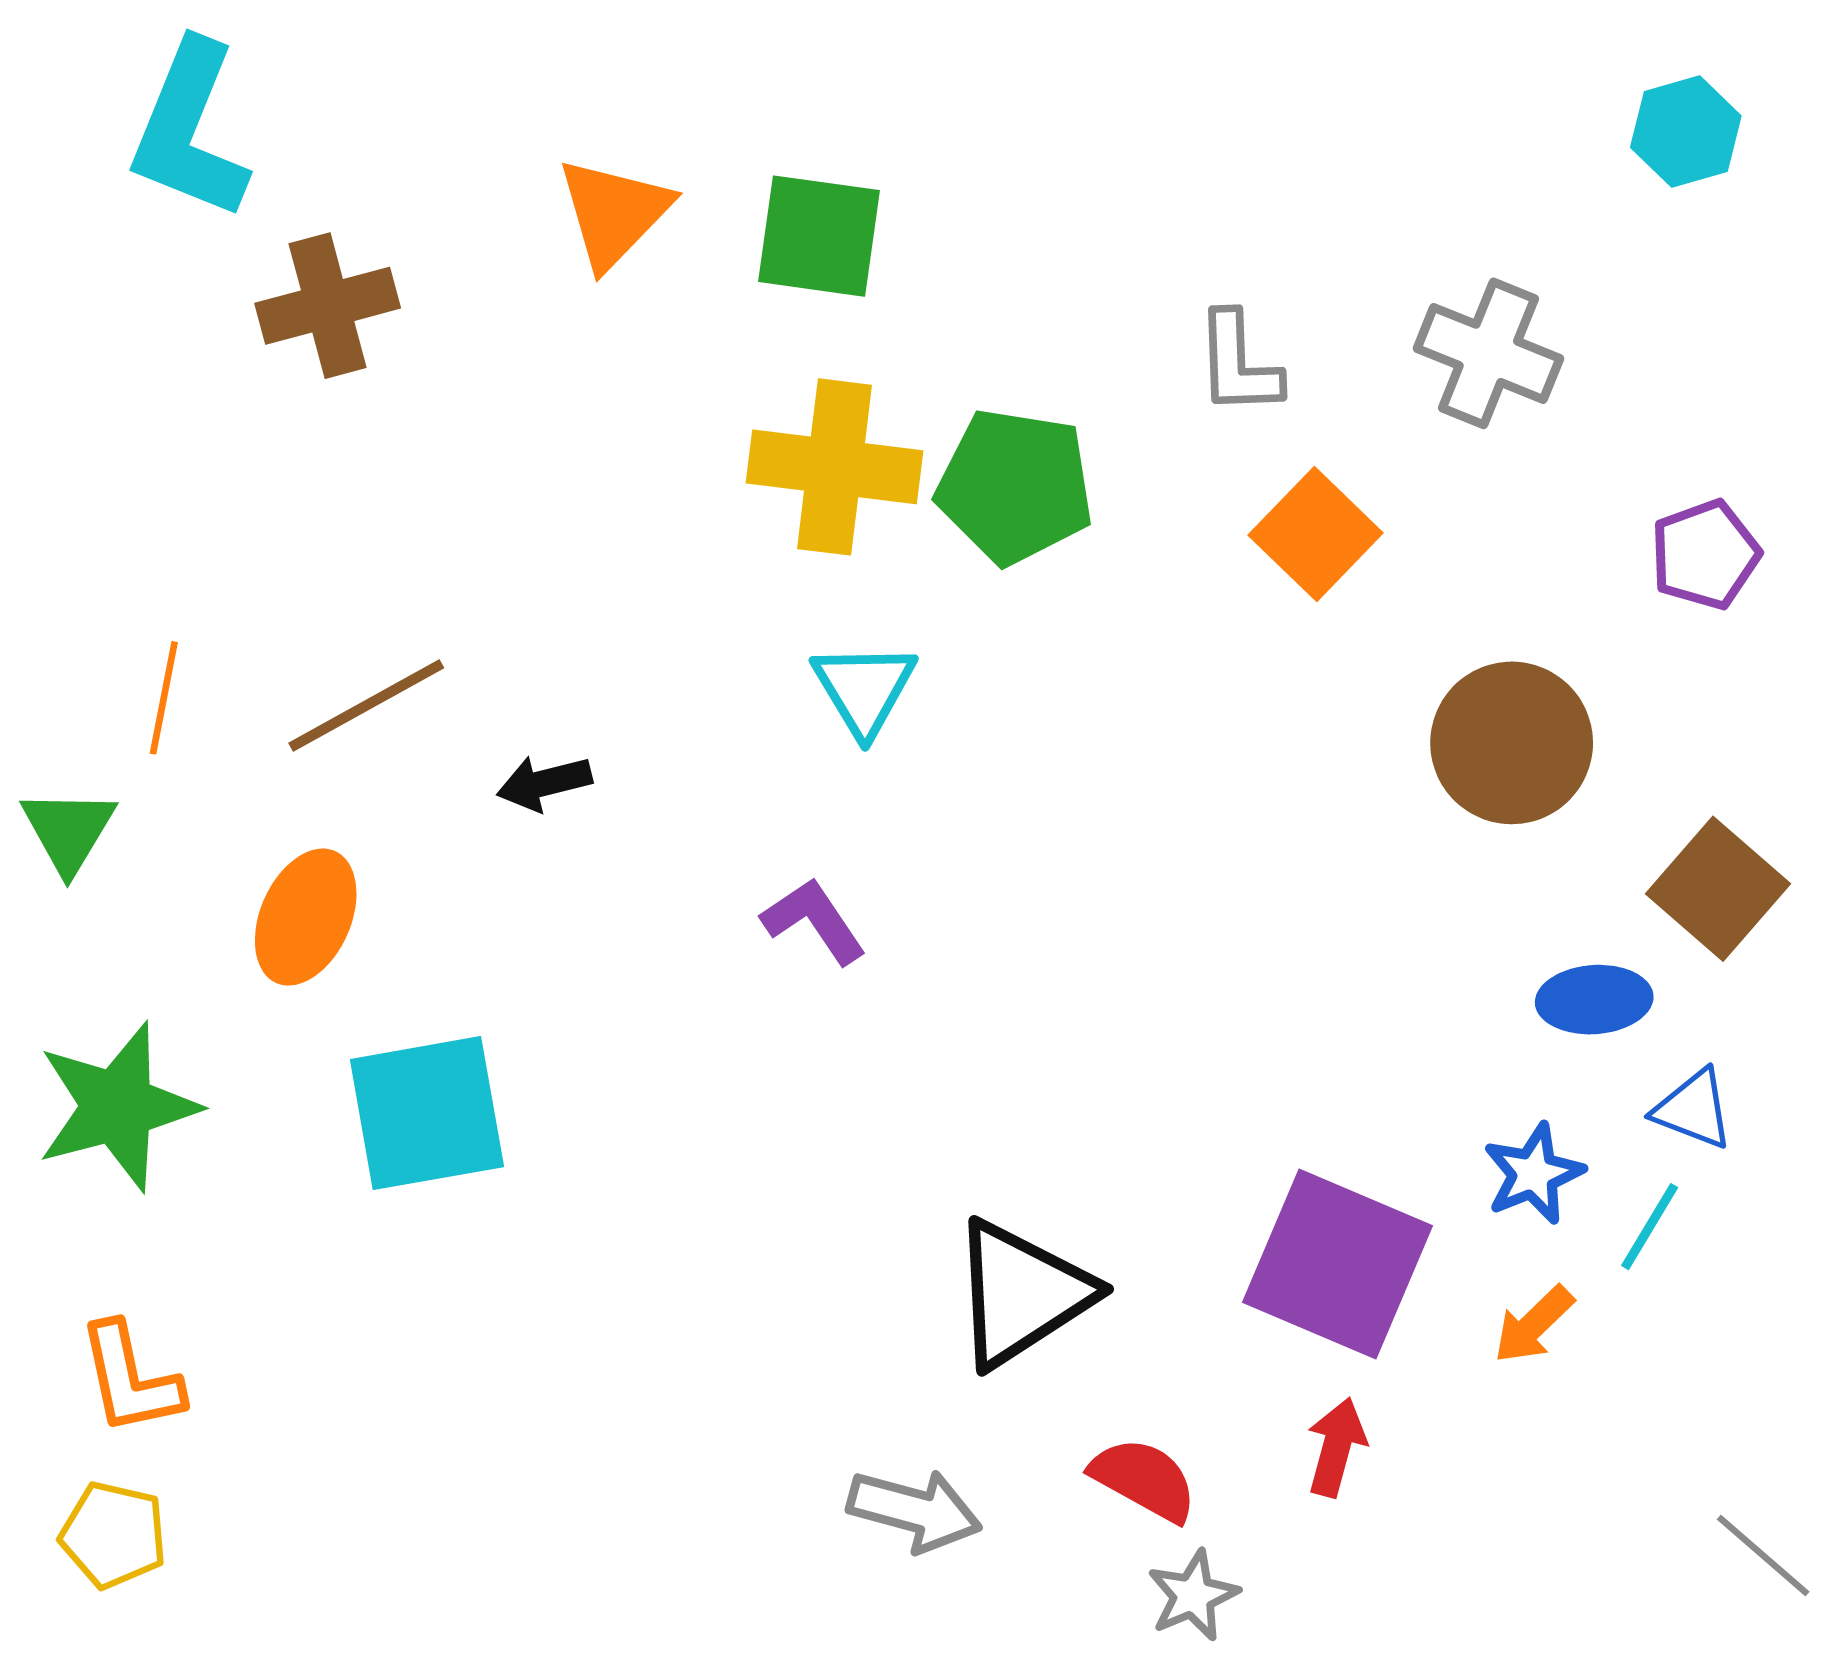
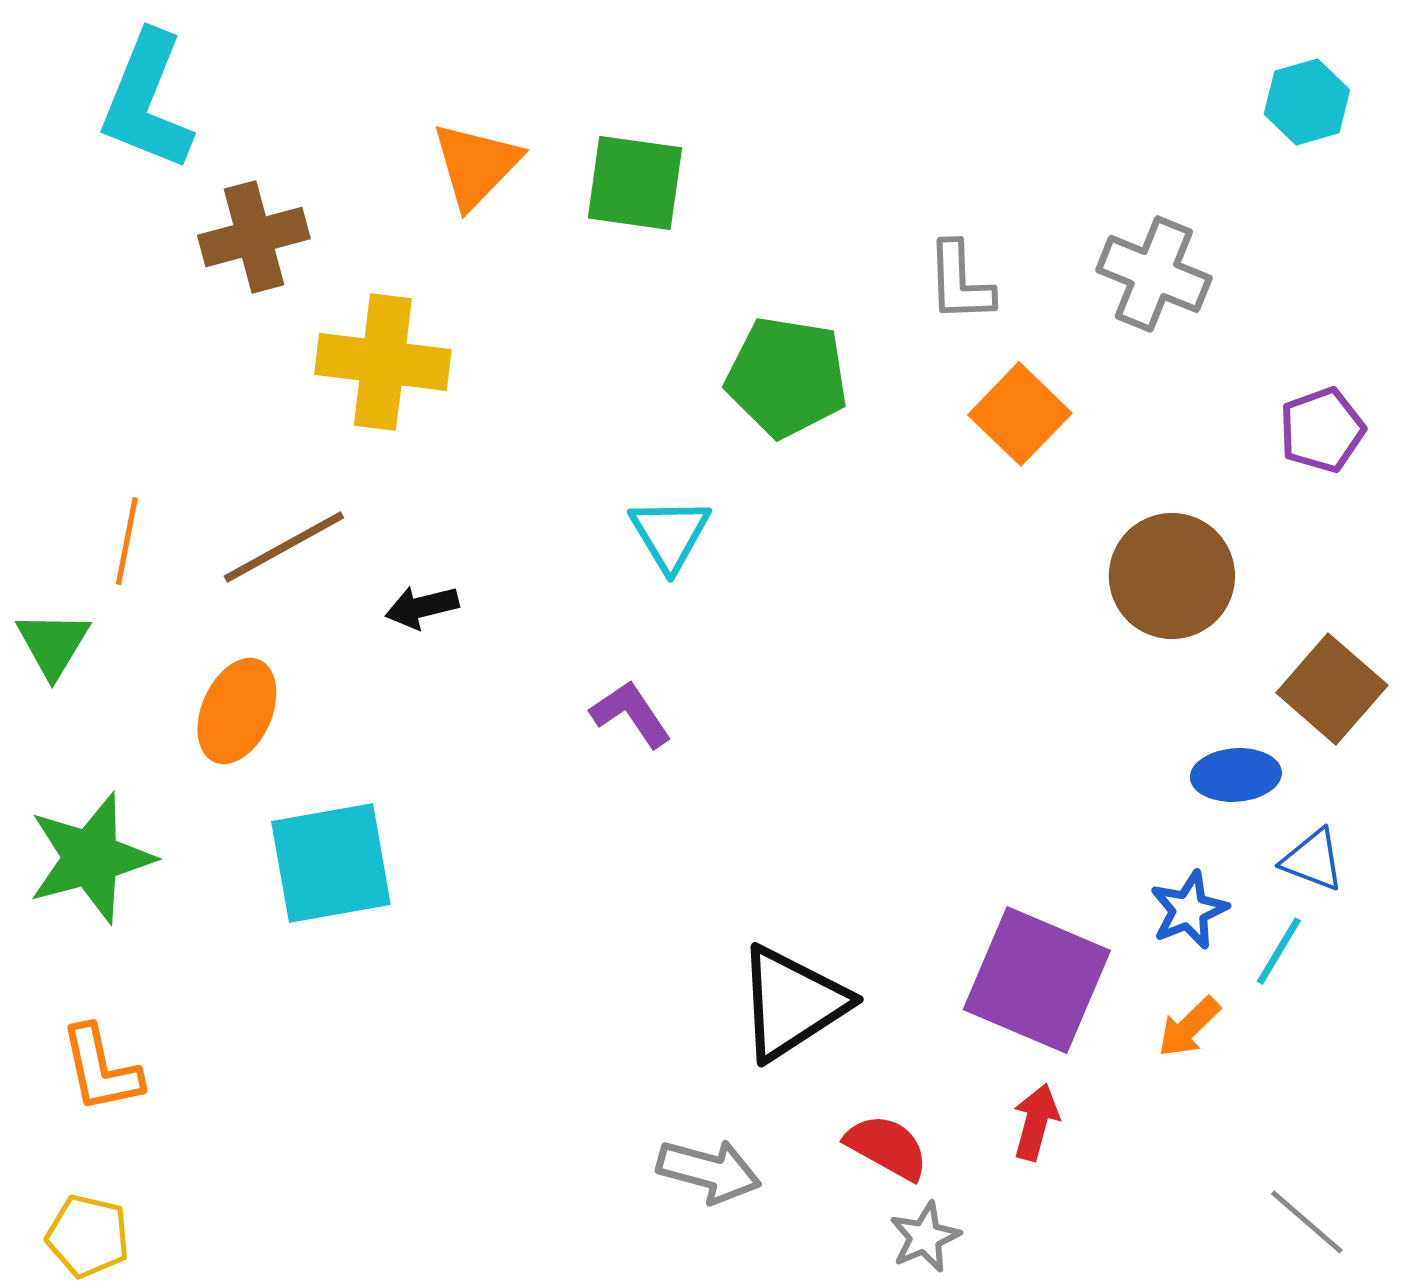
yellow cross: (834, 467) -> (383, 362), moved
yellow pentagon: (113, 1535) -> (88, 1236), moved
gray line: (1763, 1555) -> (1307, 1222), moved

